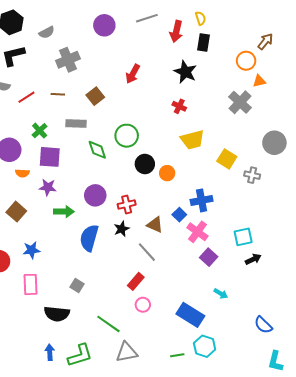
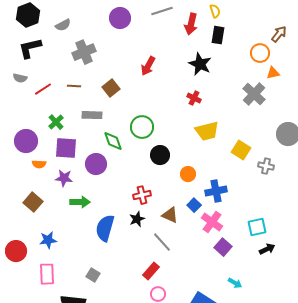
orange circle: (167, 173) -> (188, 174), moved
purple circle: (95, 195) -> (96, 164), moved

